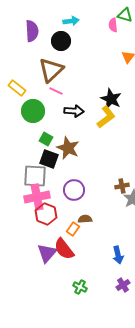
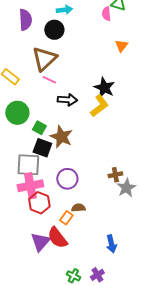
green circle: (33, 111) -> (17, 113), moved
purple cross: (123, 285) -> (97, 275), moved

